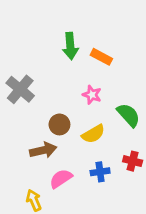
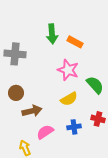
gray cross: (20, 89) -> (15, 54), moved, turned -35
pink star: (92, 95) -> (68, 70), size x1.5
brown circle: (59, 124) -> (16, 93), moved

